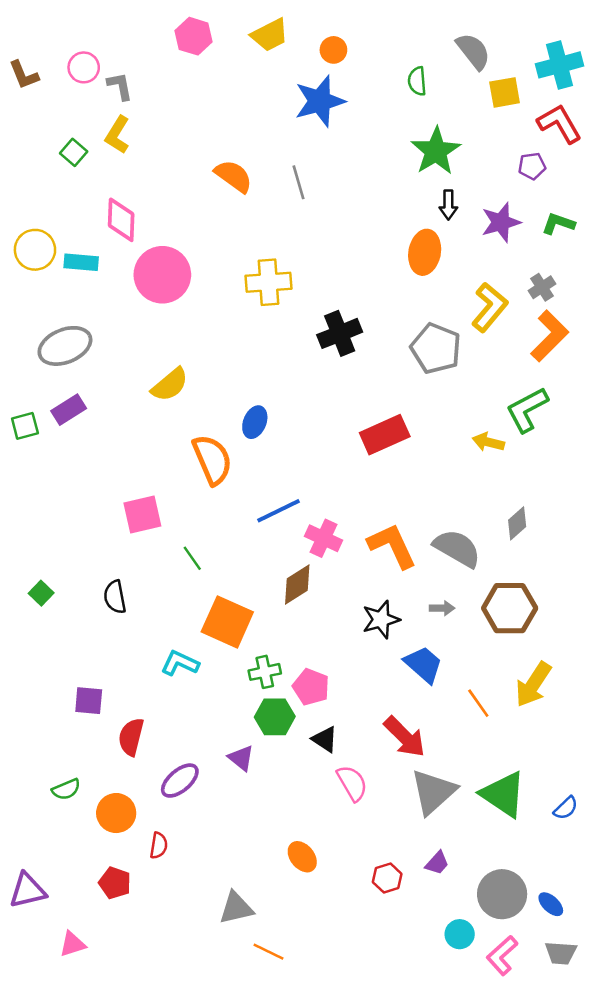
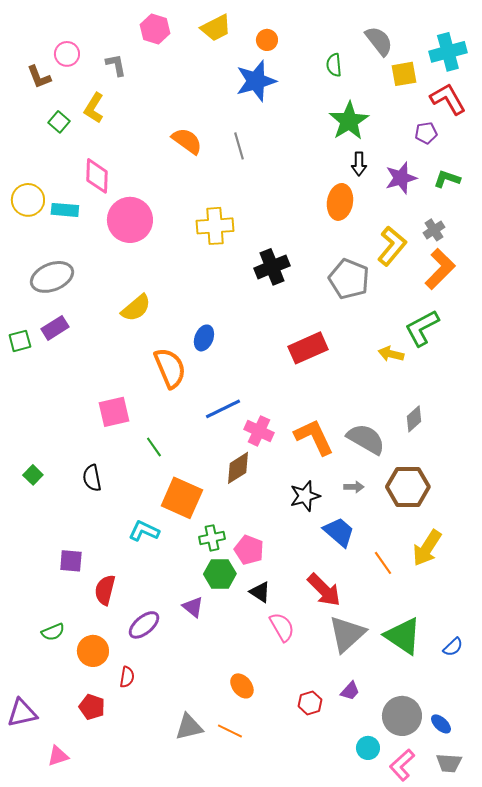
brown L-shape: (24, 75) -> (39, 77), moved
gray L-shape: (120, 86) -> (116, 65), moved
orange line: (269, 952) -> (230, 731), moved

